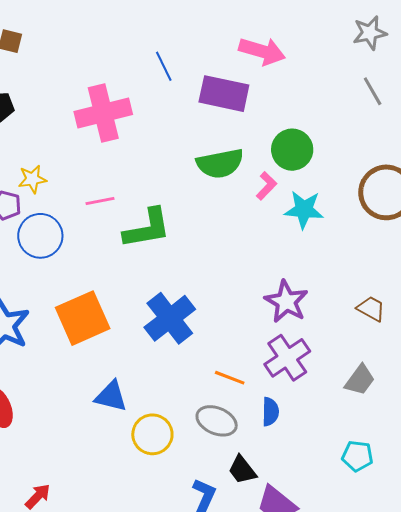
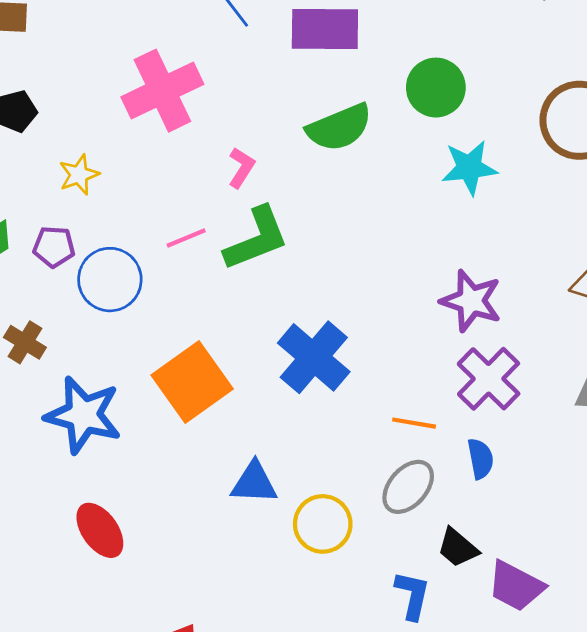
yellow star: (32, 179) -> (79, 175), moved
pink L-shape: (267, 186) -> (241, 168), moved
pink line: (100, 201) -> (186, 238), moved
gray ellipse: (217, 421) -> (408, 487), turned -60

